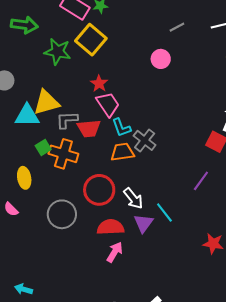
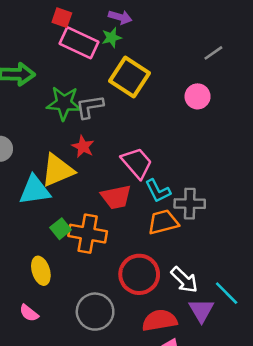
yellow square: (91, 40) -> (130, 77), moved
red star: (99, 84) -> (83, 147), moved
gray L-shape: (67, 120) -> (90, 107), moved
gray cross: (145, 140) -> (190, 204), turned -30

